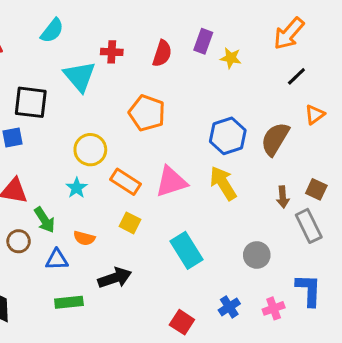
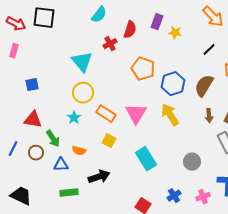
cyan semicircle: (52, 31) -> (99, 15), moved
orange arrow: (289, 34) -> (213, 17), turned -85
red cross: (112, 52) -> (110, 44), moved, turned -32
cyan triangle: (80, 76) -> (82, 62), moved
black line: (296, 76) -> (209, 50), moved
black square: (31, 102) -> (44, 18), moved
orange pentagon: (147, 113) -> (143, 69), moved
pink triangle: (171, 182) -> (136, 114), turned -40
brown arrow: (283, 197) -> (209, 116), moved

